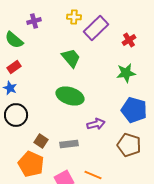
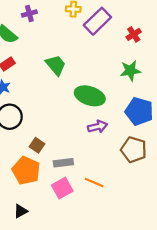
green trapezoid: (71, 58) -> (56, 65), moved
green ellipse: (70, 96) -> (90, 96), moved
gray rectangle: (69, 144) -> (63, 163), moved

